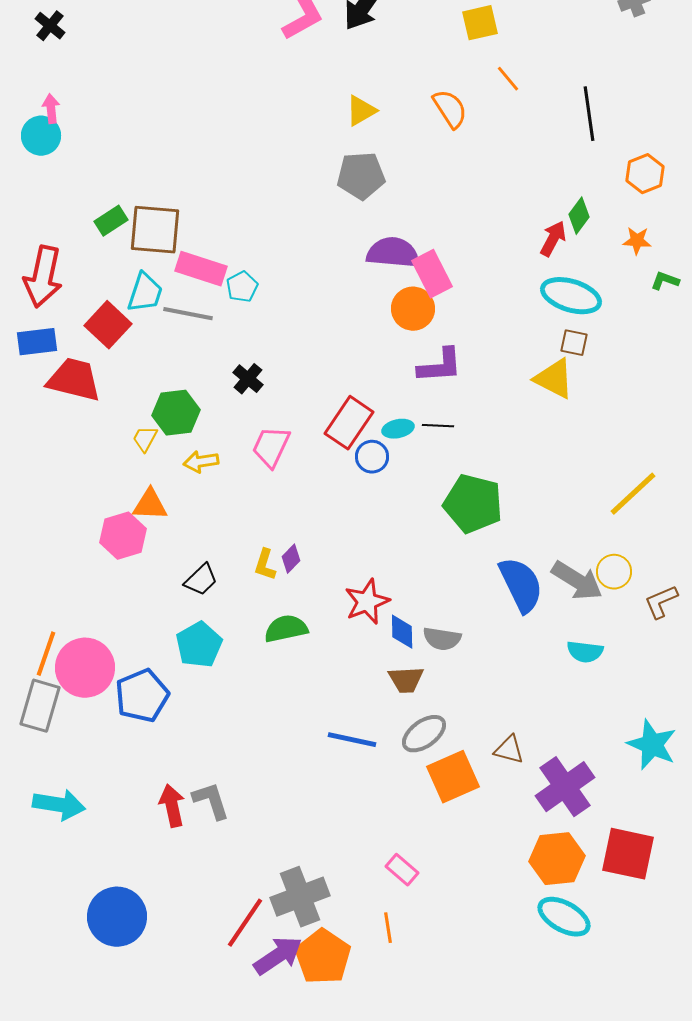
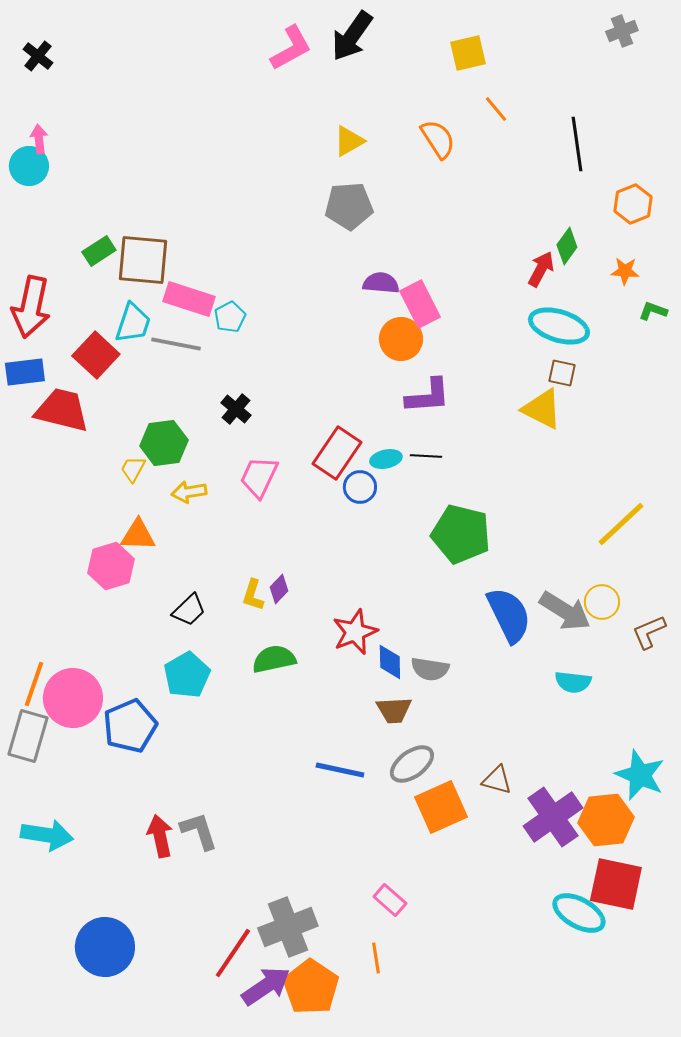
purple semicircle: (393, 253) -> (381, 283), size x0.7
orange hexagon: (557, 859) -> (606, 820), moved
cyan ellipse: (564, 917) -> (579, 913), moved

